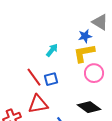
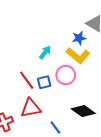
yellow L-shape: (84, 53) -> (78, 56), turned -130
pink circle: (94, 73) -> (66, 75), moved

